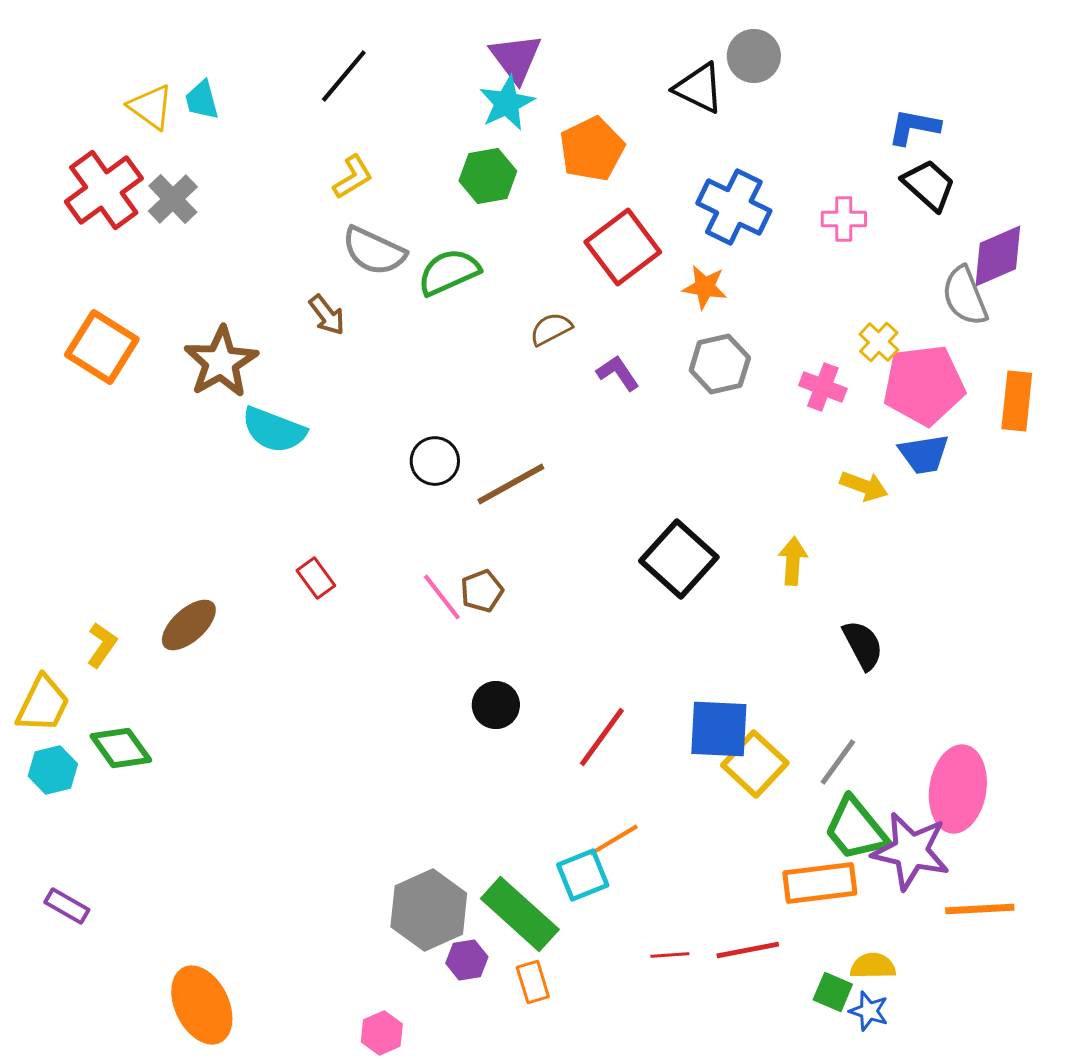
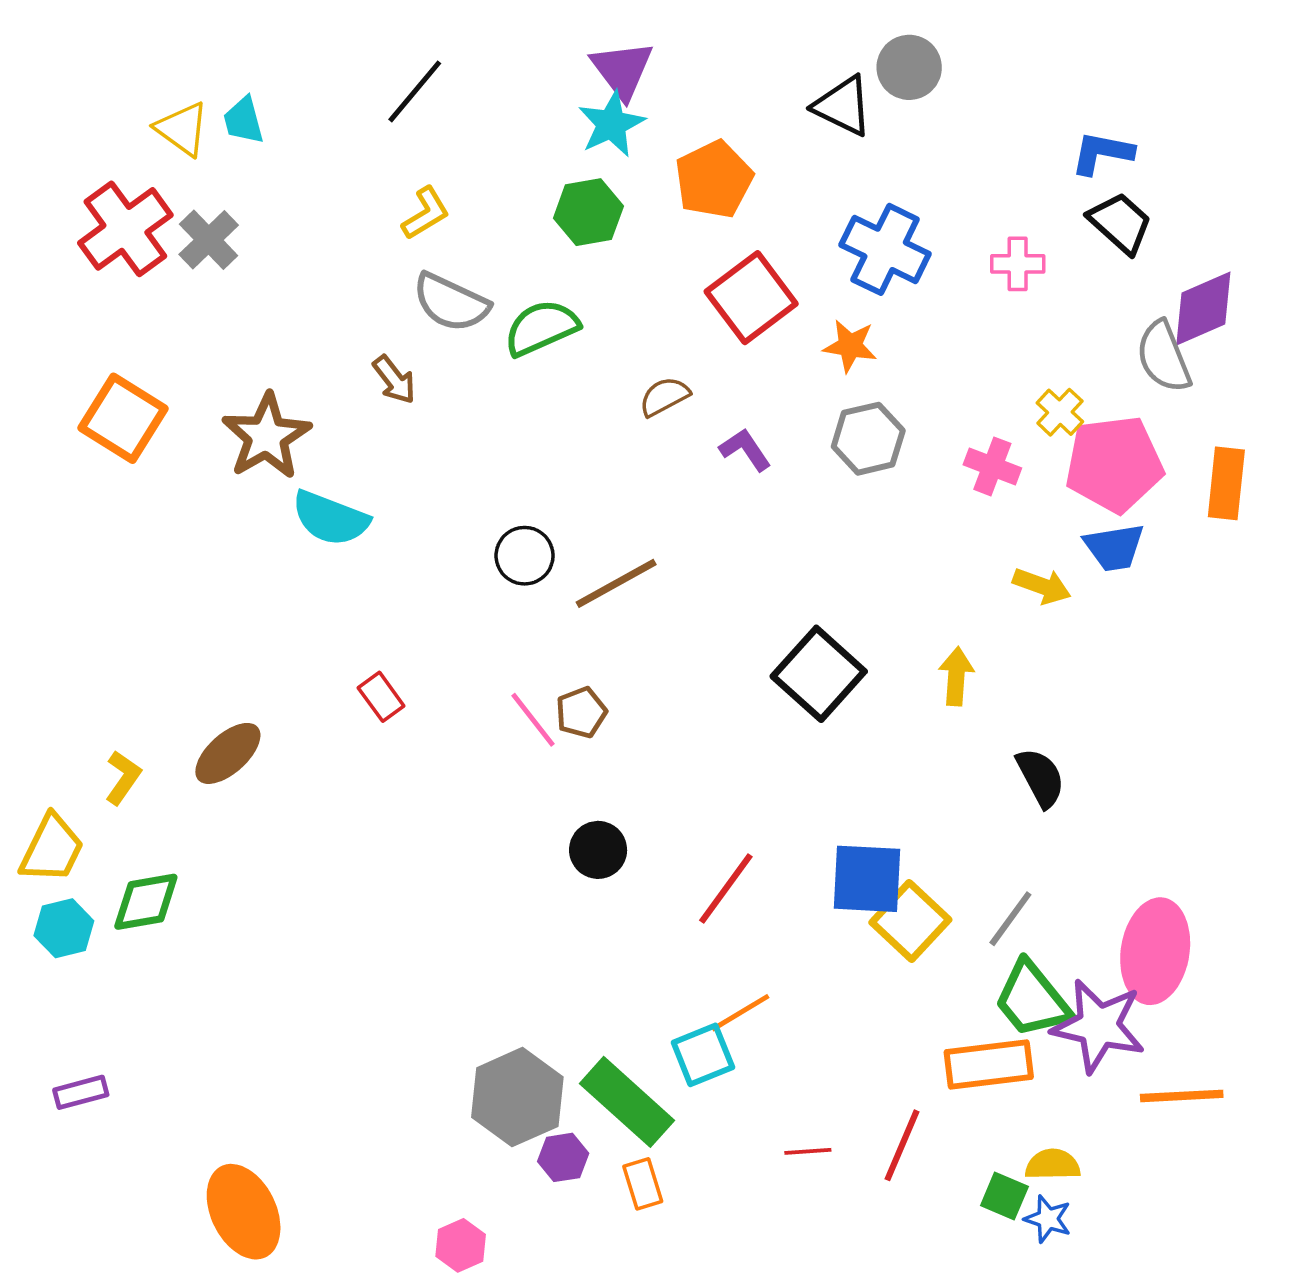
green diamond: (121, 748) -> (146, 902), turned -64
purple rectangle: (67, 906) -> (81, 1092), turned -45
red line: (748, 950) -> (902, 1145), turned -56

